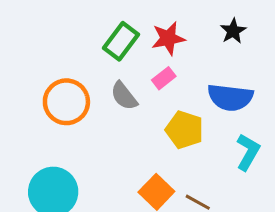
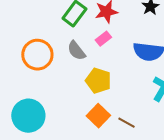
yellow pentagon: (184, 130) -> (98, 81), moved

